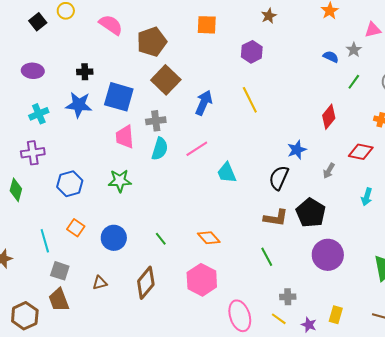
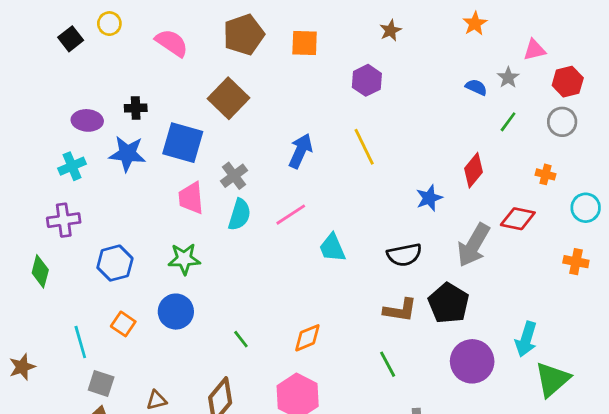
brown pentagon: (152, 42) -> (244, 35), moved
purple ellipse: (33, 71) -> (87, 120), moved
brown square: (166, 80) -> (228, 98), moved
gray cross: (156, 121) -> (234, 176), turned -30
blue star: (297, 150) -> (429, 198), moved
gray arrow: (329, 171) -> (474, 245), size x2.0
black semicircle: (279, 178) -> (404, 255), turned -125
cyan arrow: (367, 197) -> (526, 339), moved, size x1.4
blue circle: (114, 238) -> (176, 312), moved
orange diamond: (209, 238) -> (307, 338), turned -70

